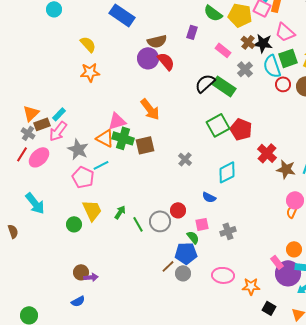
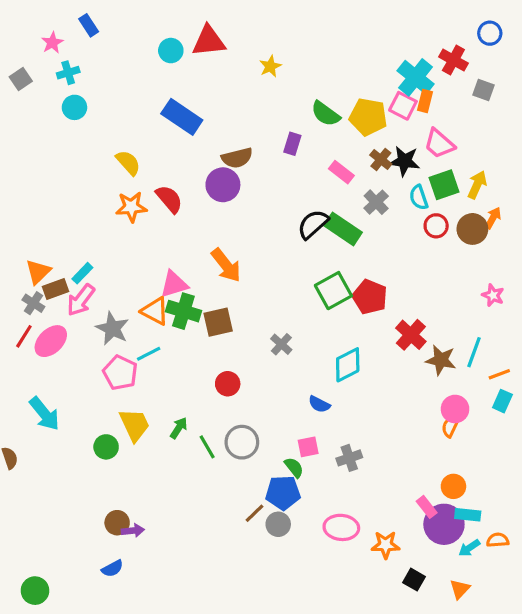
red semicircle: (166, 61) -> (169, 199), moved
cyan semicircle: (272, 66) -> (419, 197), size x0.7
red circle: (178, 210) -> (228, 384), moved

